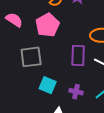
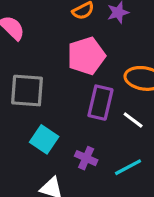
pink pentagon: (47, 25) -> (86, 56), moved

